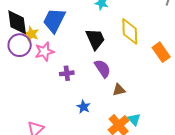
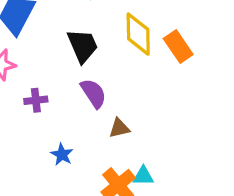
orange rectangle: (161, 52) -> (178, 47), moved
cyan triangle: (134, 119) -> (143, 176), turned -48

